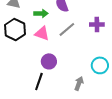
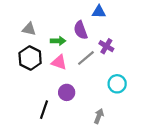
purple cross: (97, 24) -> (106, 46), moved, turned 32
cyan circle: (100, 65) -> (117, 84), moved
black line: (39, 81) -> (44, 110), moved

